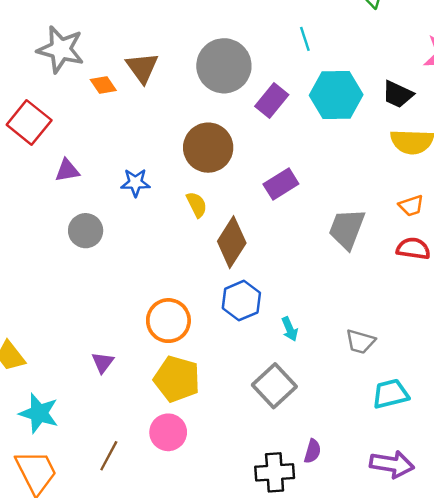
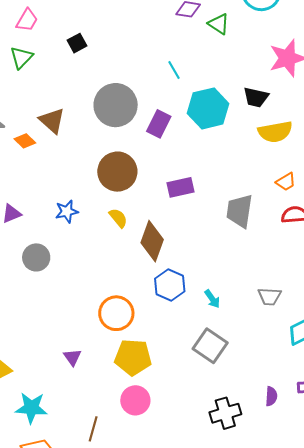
purple rectangle: (281, 184) -> (180, 187), turned 32
purple semicircle: (312, 451) -> (271, 396), moved

